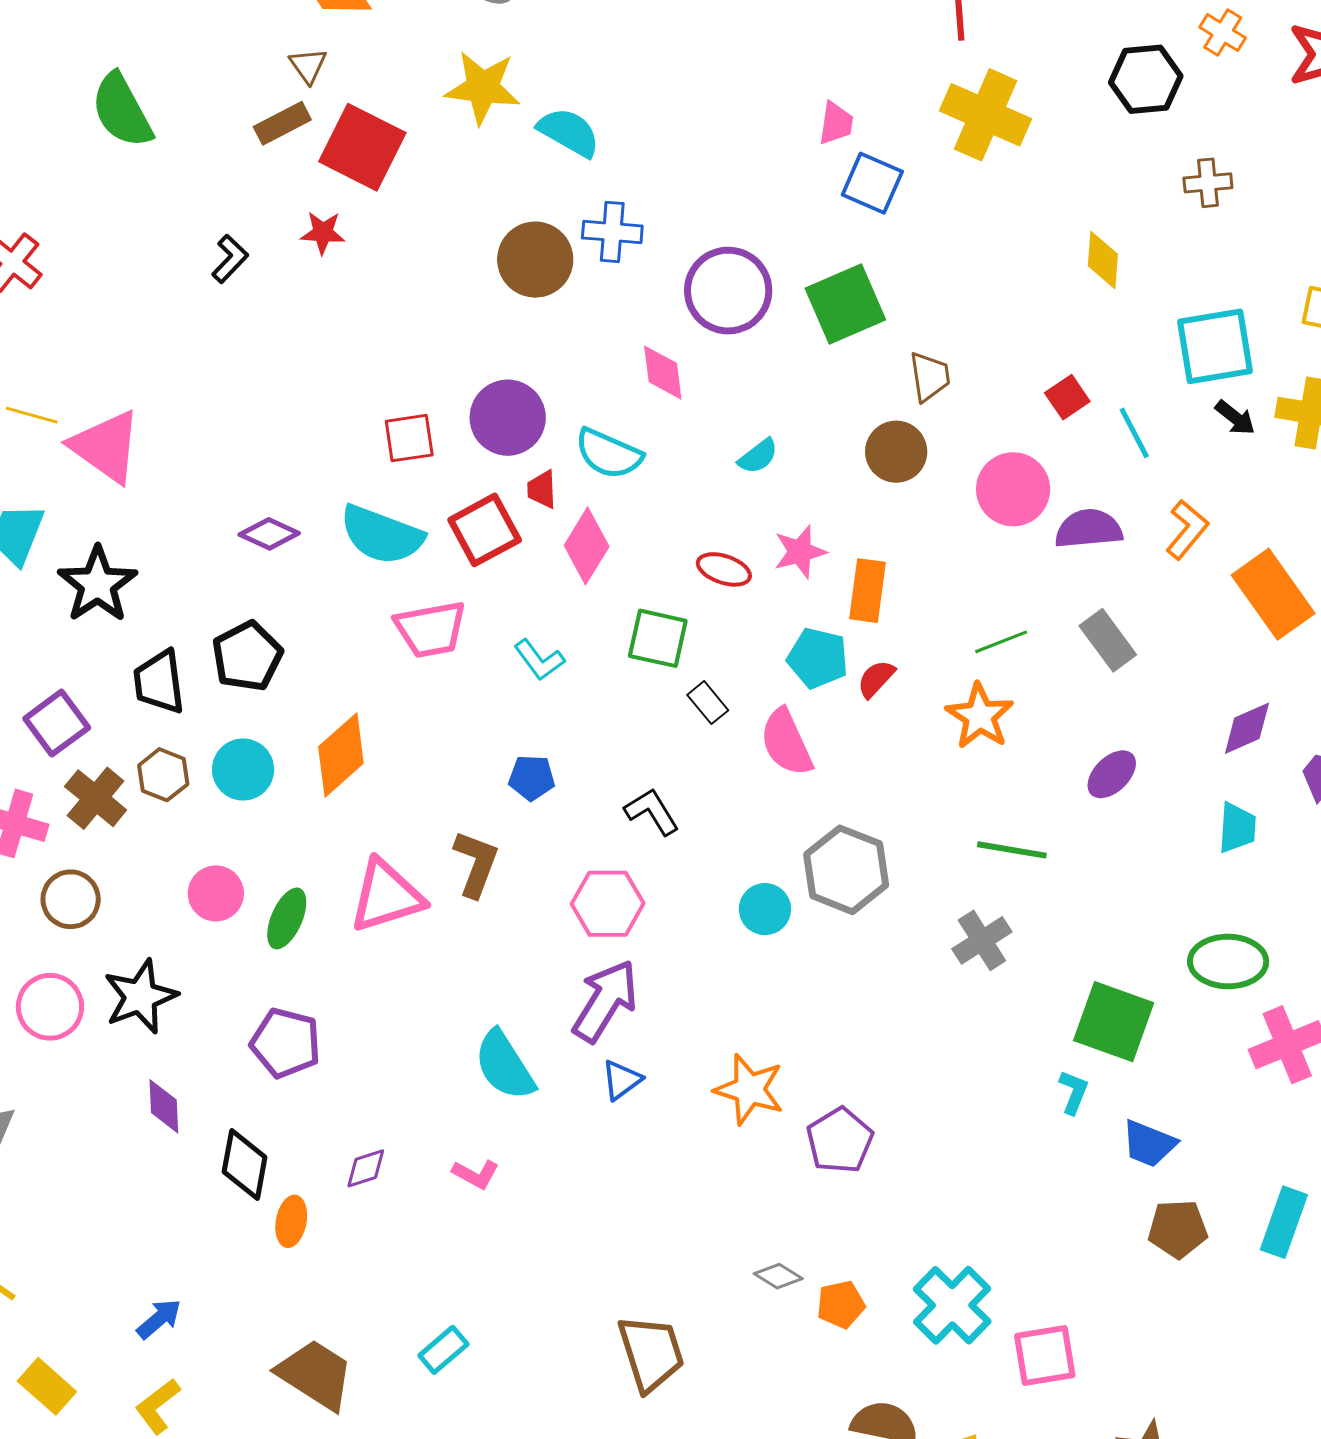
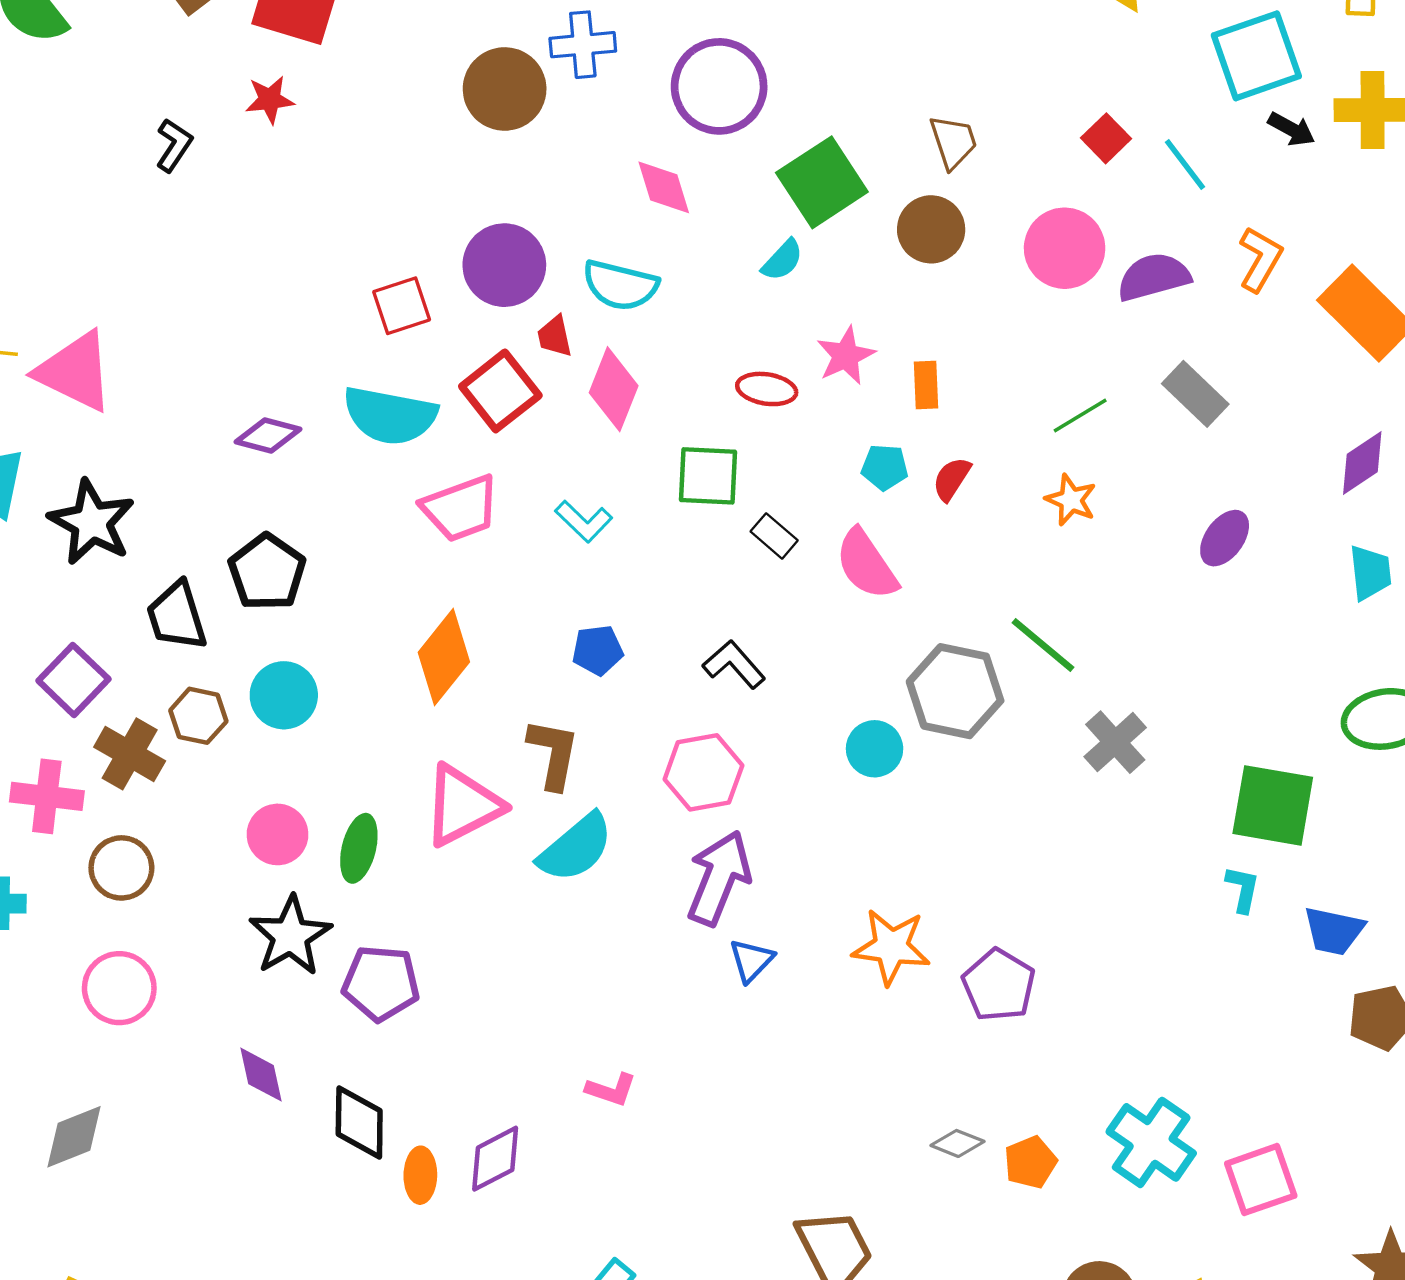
green square: (845, 304) -> (822, 182), moved
orange rectangle: (868, 591) -> (926, 385), size x0.7
cyan pentagon: (818, 658) -> (885, 467), size x0.7
orange star: (980, 716) -> (1071, 500), size x0.7
orange diamond: (341, 755) -> (444, 657), moved
green line: (1012, 850) -> (1043, 645), moved, turned 40
black star: (140, 997) -> (290, 936), moved
cyan semicircle: (504, 1065) -> (576, 848), moved, turned -88
purple diamond: (366, 1168) -> (495, 1159), moved, size x1.4

